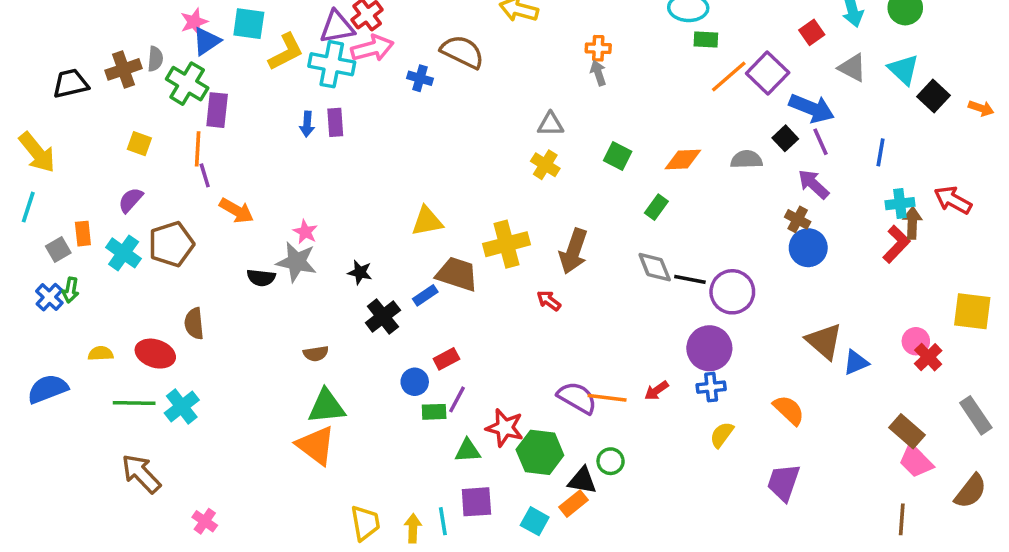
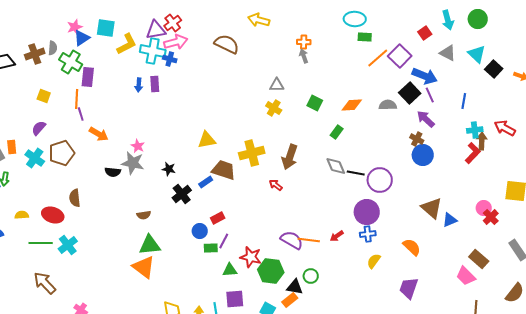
blue cross: (420, 78) -> (170, 59), moved
black square: (785, 138) -> (410, 93), size x1.5
pink trapezoid: (916, 461) -> (466, 276), moved

